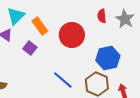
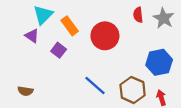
blue hexagon: (108, 58) -> (159, 62), moved

